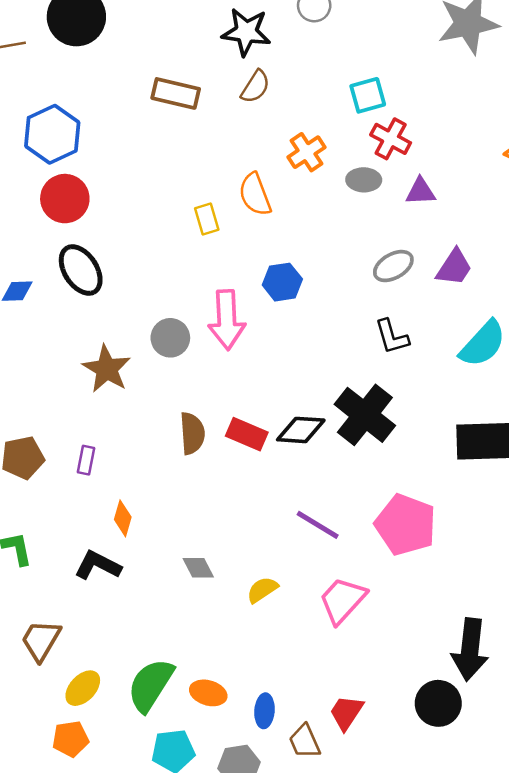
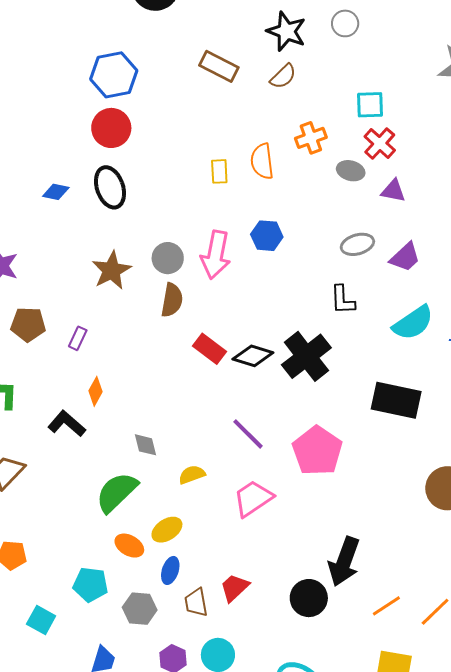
brown semicircle: (192, 433) -> (172, 300), moved
green semicircle: (151, 685) -> (117, 492), moved
yellow ellipse: (83, 688) -> (167, 530), moved

